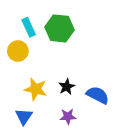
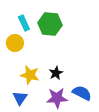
blue semicircle: (98, 95) -> (82, 93), moved
purple star: (68, 116) -> (57, 98), size x1.5

